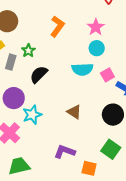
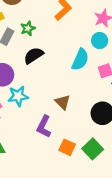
cyan semicircle: (82, 69) -> (80, 60), turned -75
purple L-shape: (65, 152) -> (44, 127), moved, turned -95
orange square: (89, 168) -> (67, 147), moved

